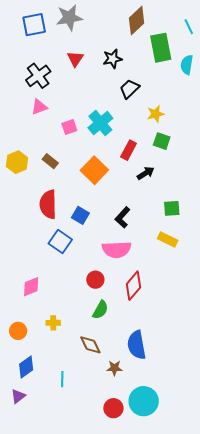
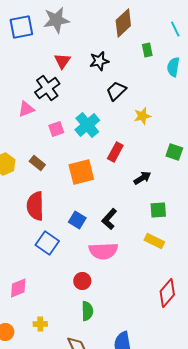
green rectangle: (161, 48) -> (147, 50), size x0.5
black cross: (38, 76) -> (47, 88), moved
green square: (162, 141) -> (174, 152), moved
orange square: (94, 170) -> (81, 172), turned 32
black arrow: (146, 173) -> (142, 178), moved
blue square: (80, 215) -> (77, 220), moved
red diamond: (134, 286) -> (167, 293), moved
green semicircle: (100, 310) -> (87, 311), turned -30

